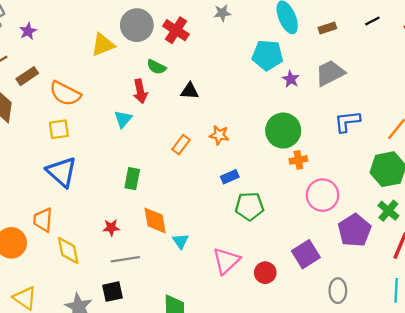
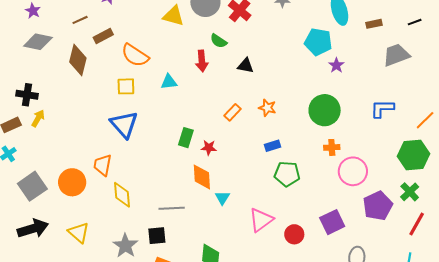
yellow triangle: (103, 45) -> (173, 16), turned 30
gray trapezoid: (330, 73) -> (396, 55), moved
cyan triangle: (123, 119) -> (169, 82), moved, turned 36
orange cross: (298, 160) -> (332, 147), moved
red star: (111, 228) -> (209, 148), moved

